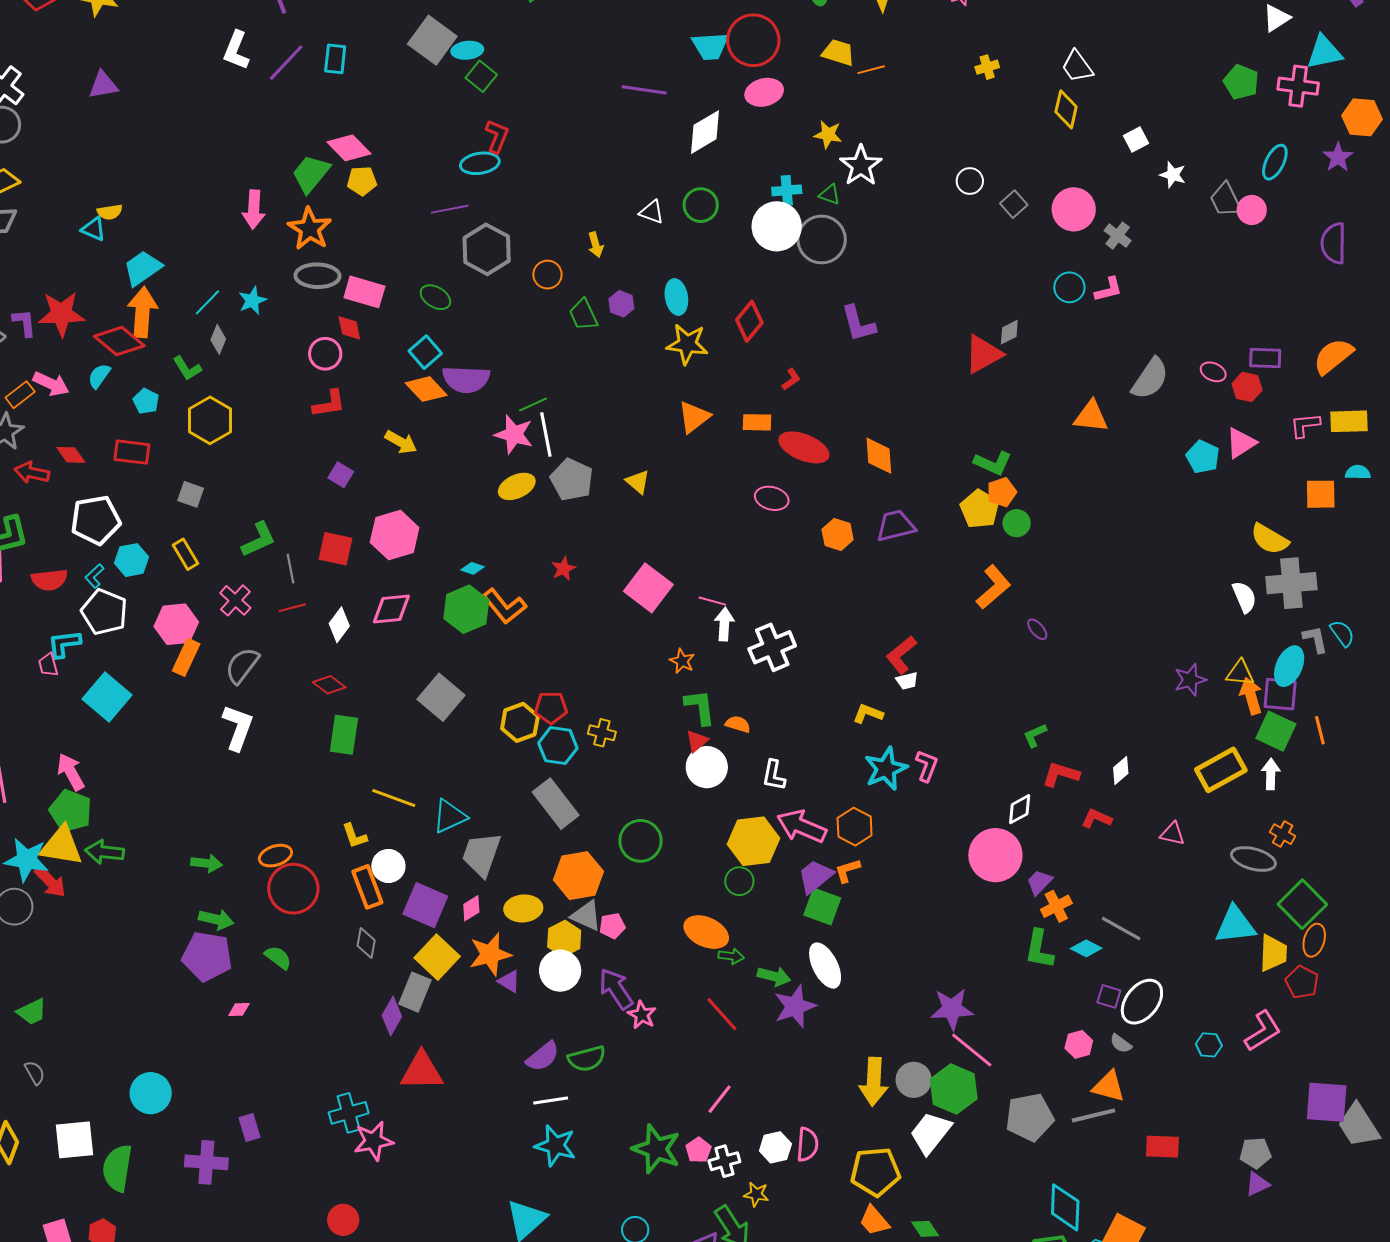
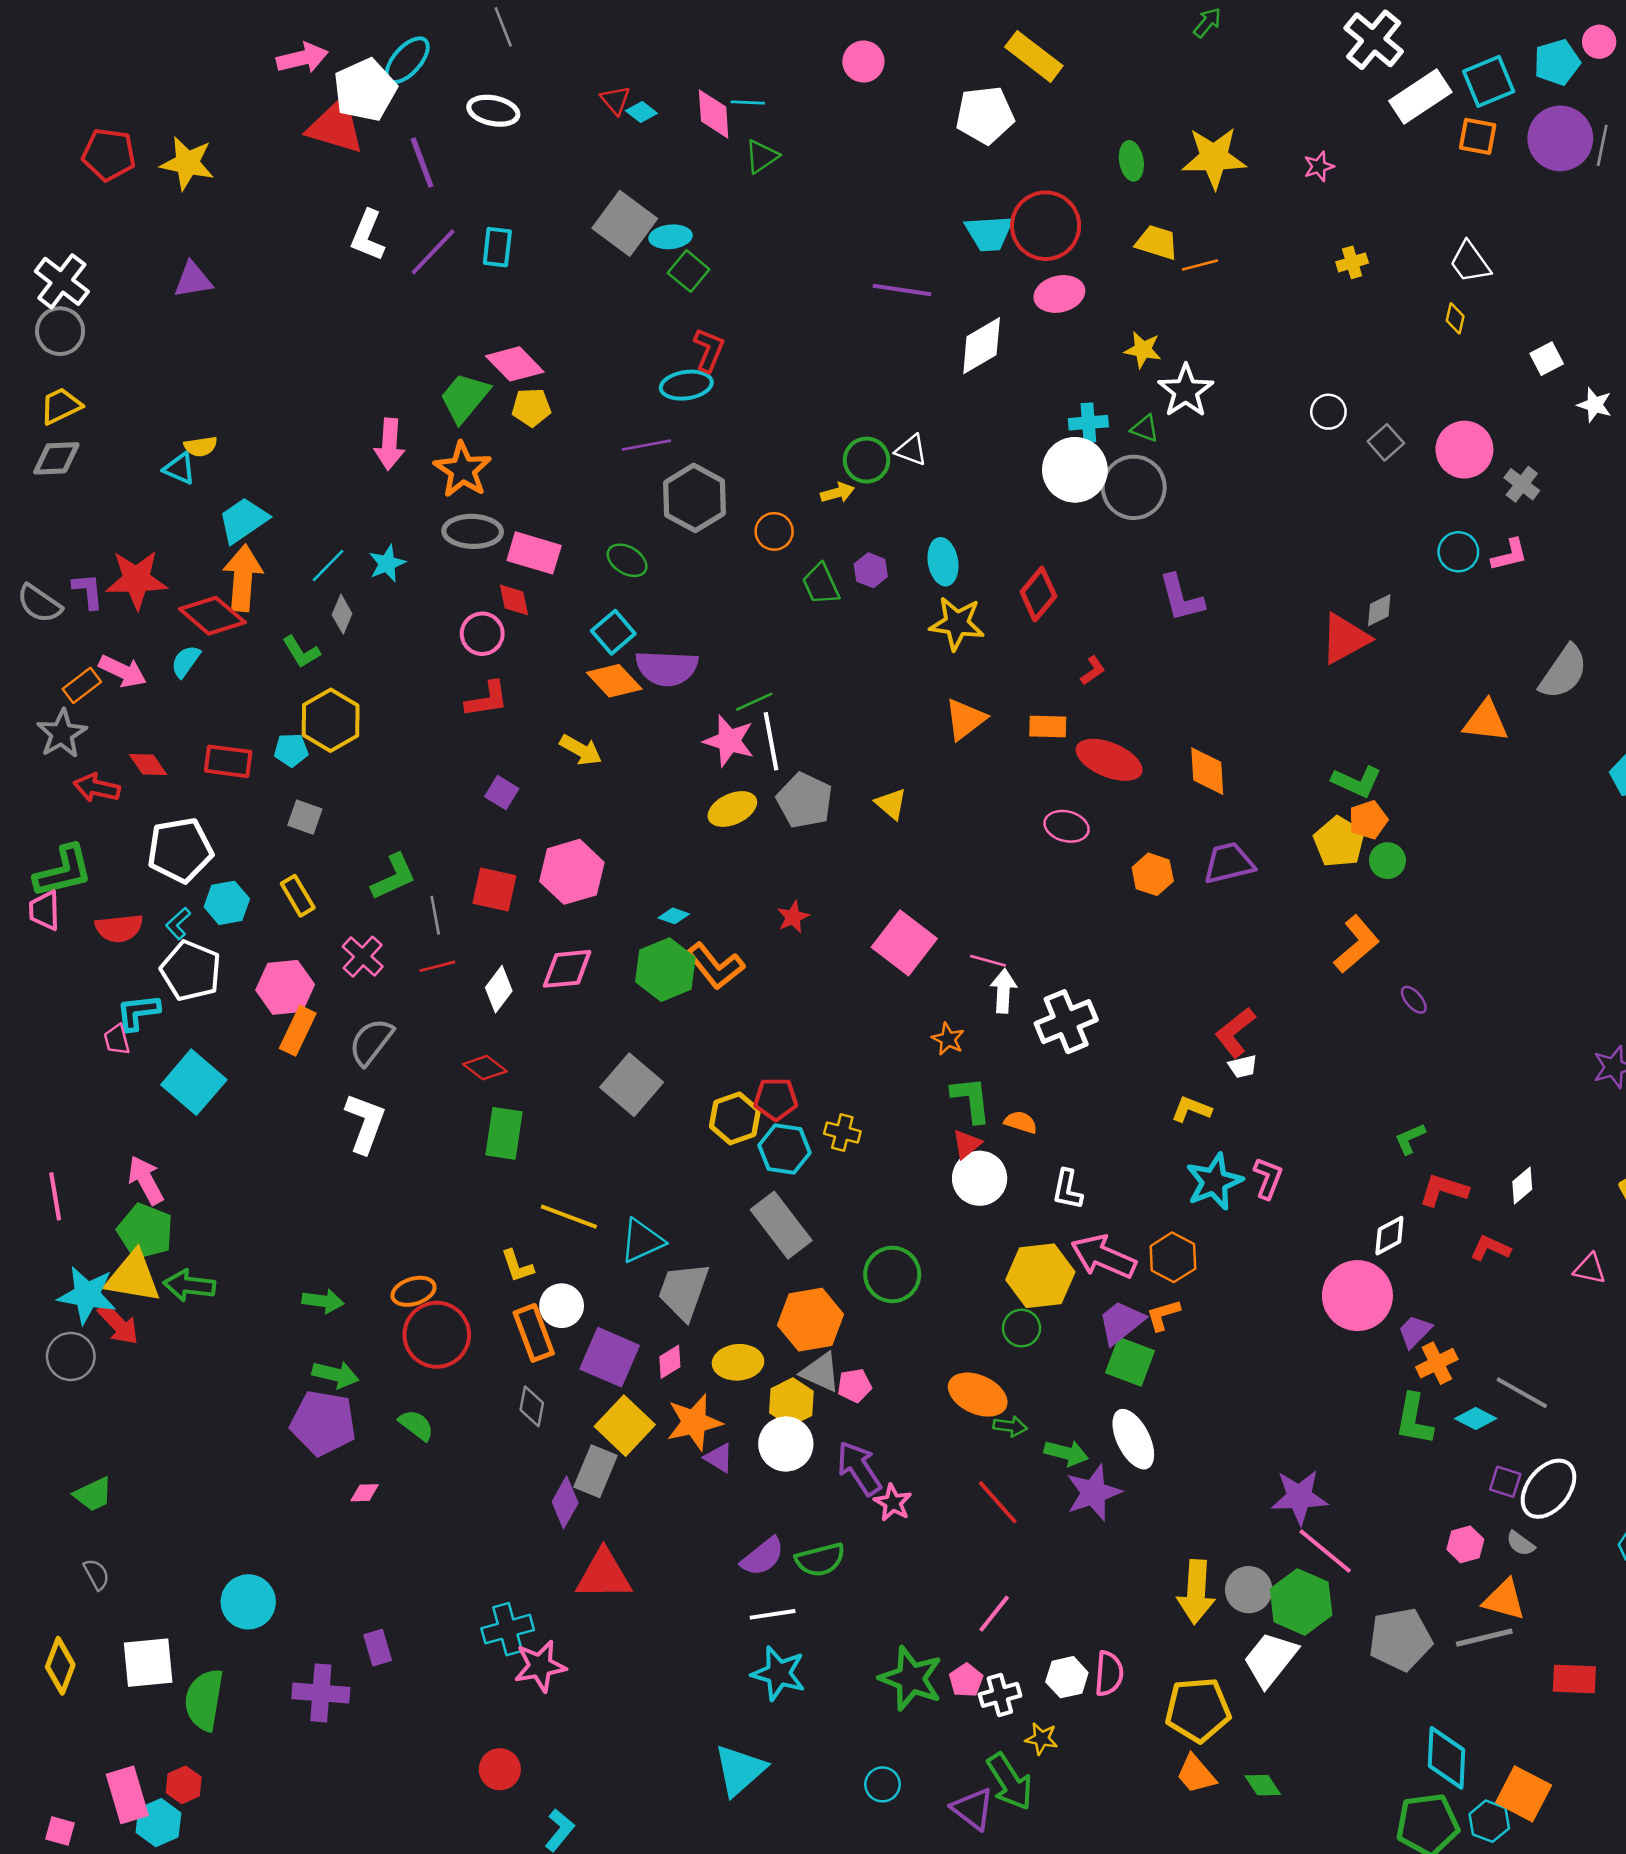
yellow diamond: (1066, 109) -> (1455, 318), size x0.6
green circle: (701, 205) -> (867, 460), moved
yellow arrow: (596, 245) -> (837, 493), turned -90
cyan pentagon: (146, 401) -> (291, 750), moved, turned -30

